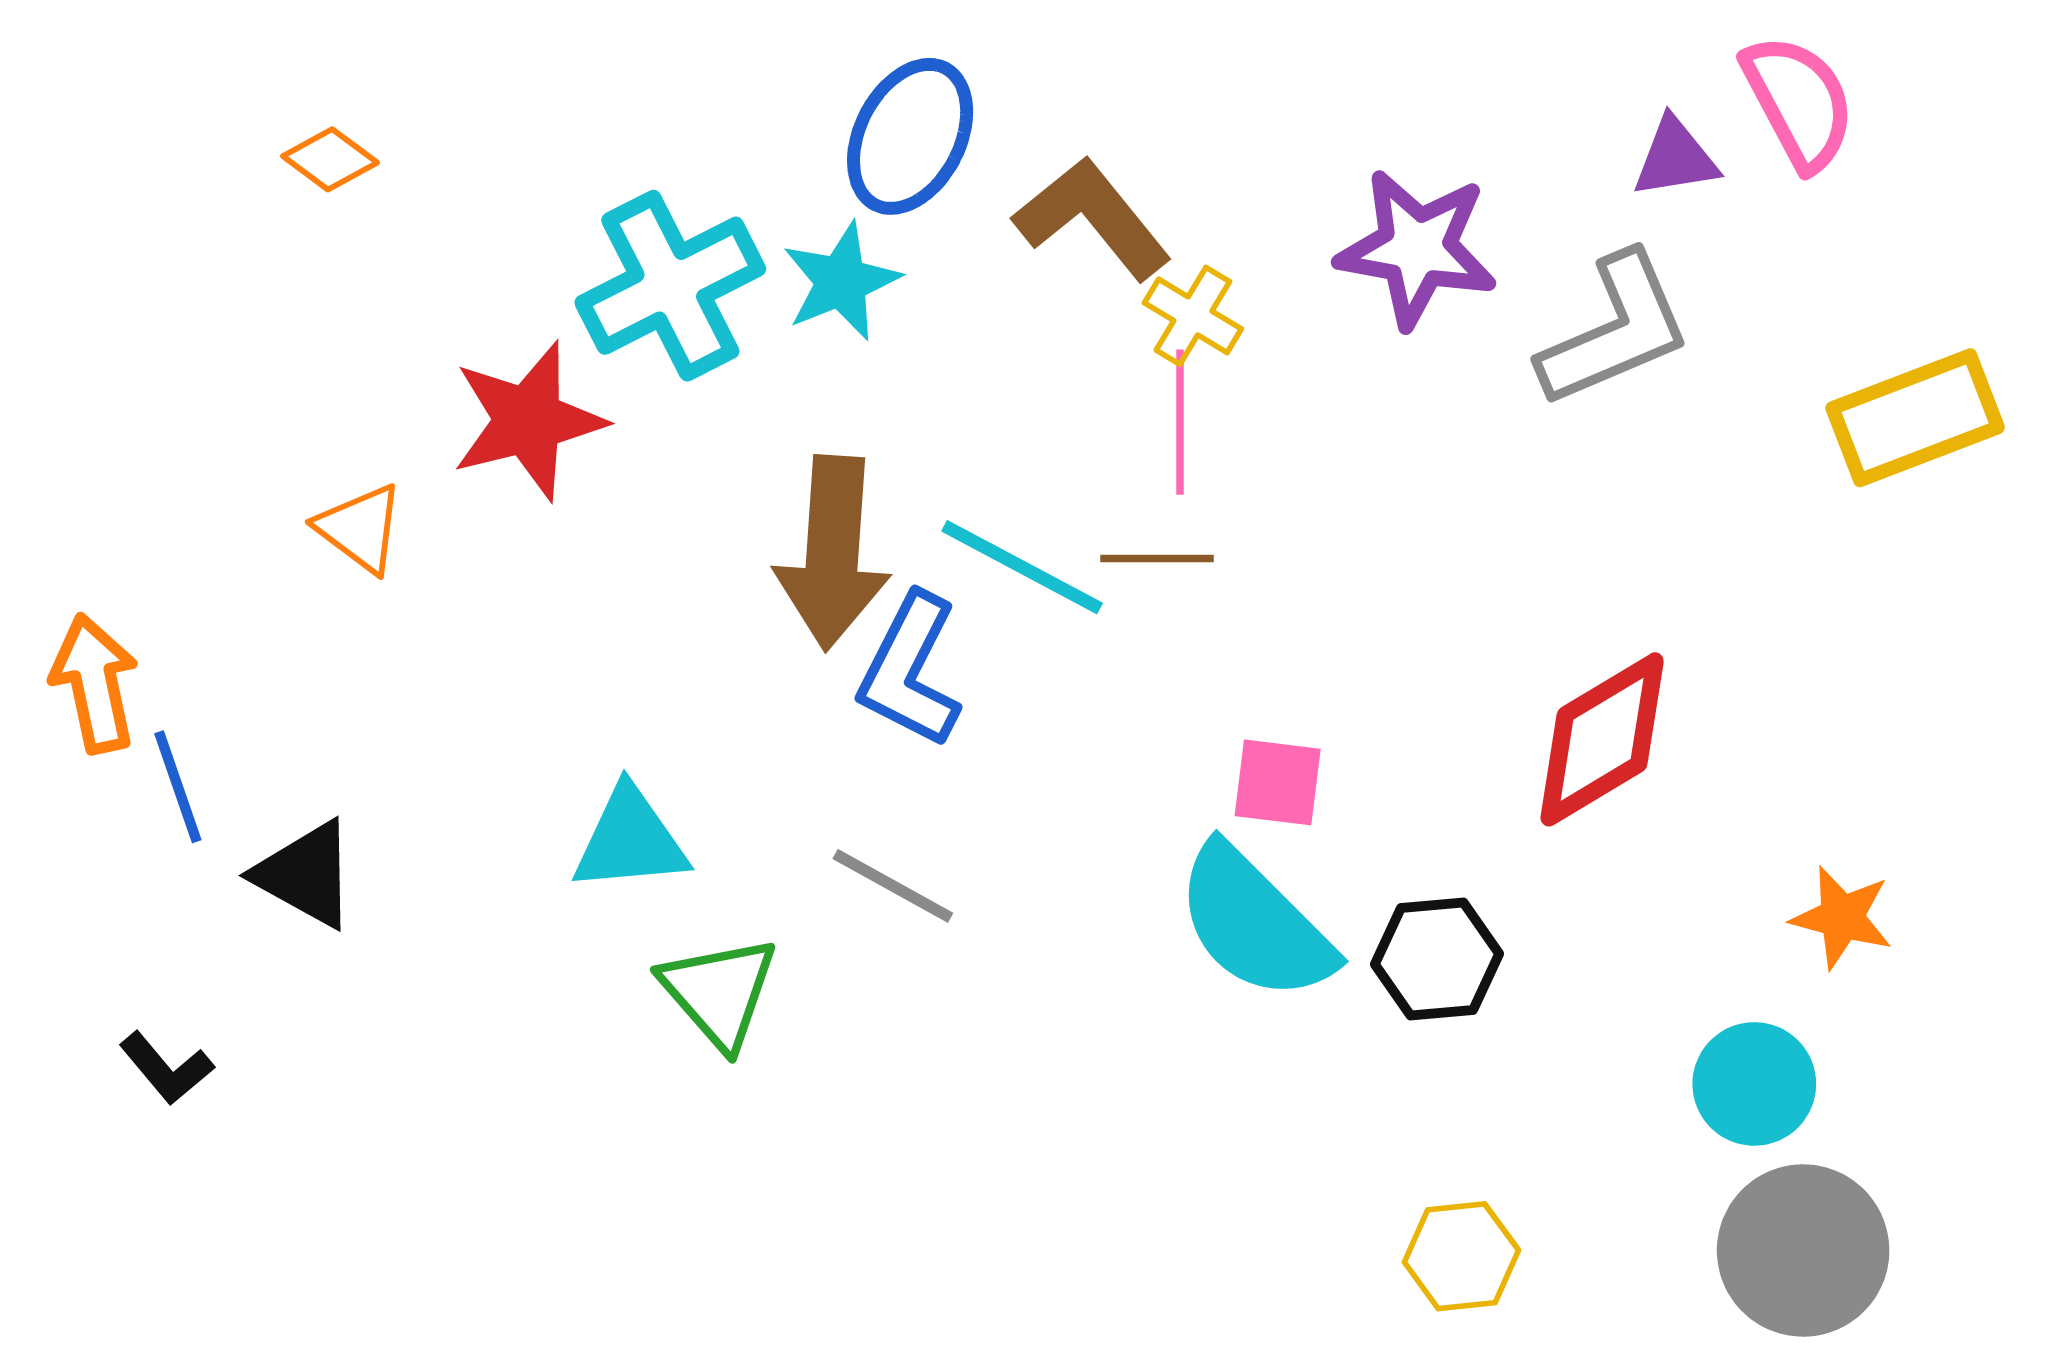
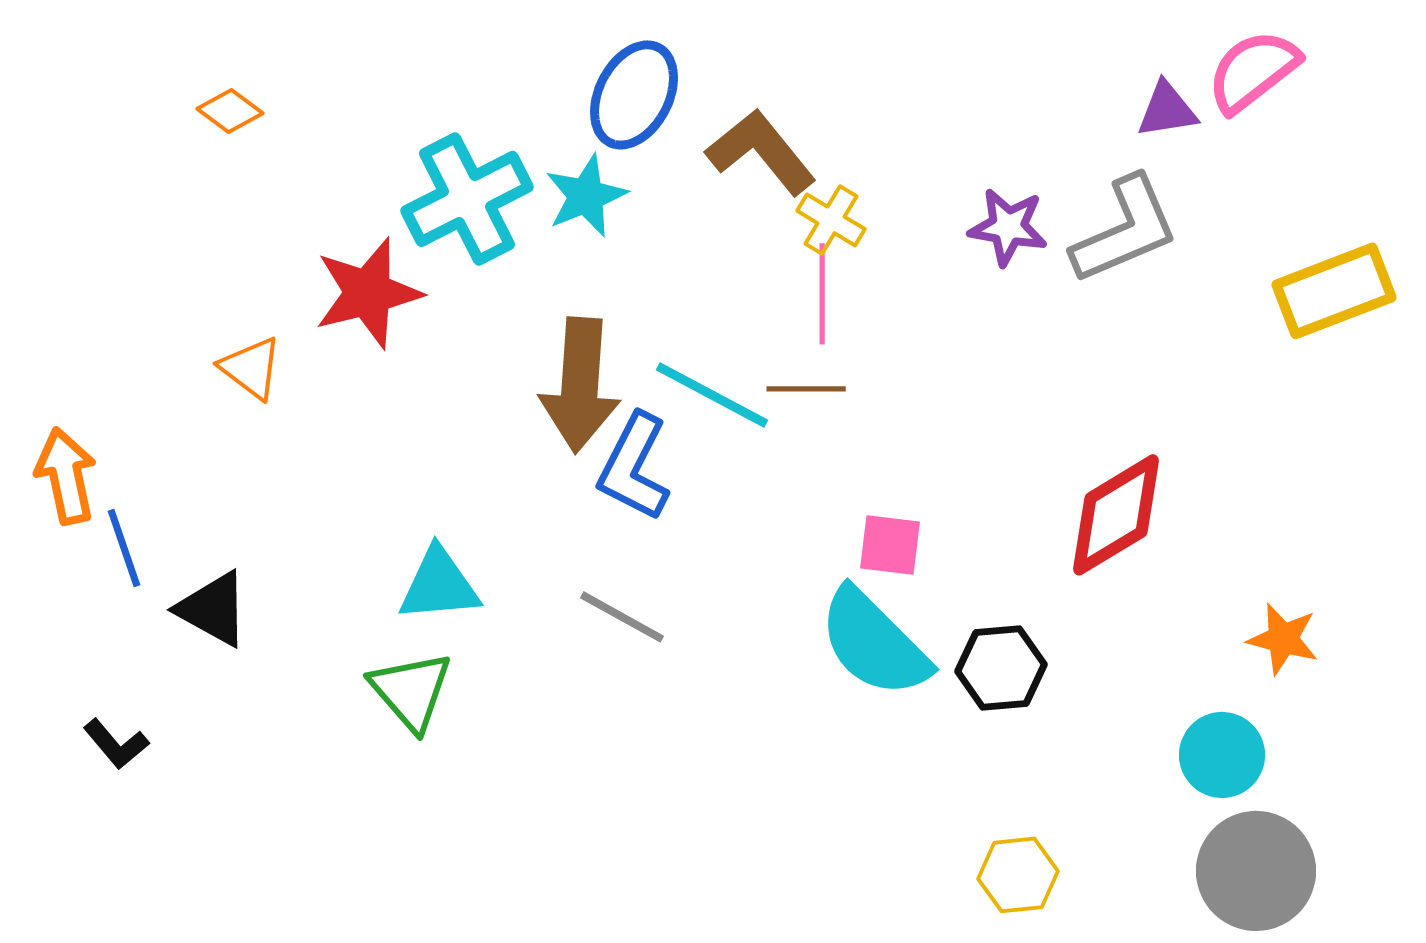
pink semicircle: (1799, 102) -> (1253, 71), turned -100
purple star: (1417, 248) -> (1008, 227), moved, size x0.7
green triangle: (719, 992) -> (411, 691), moved

